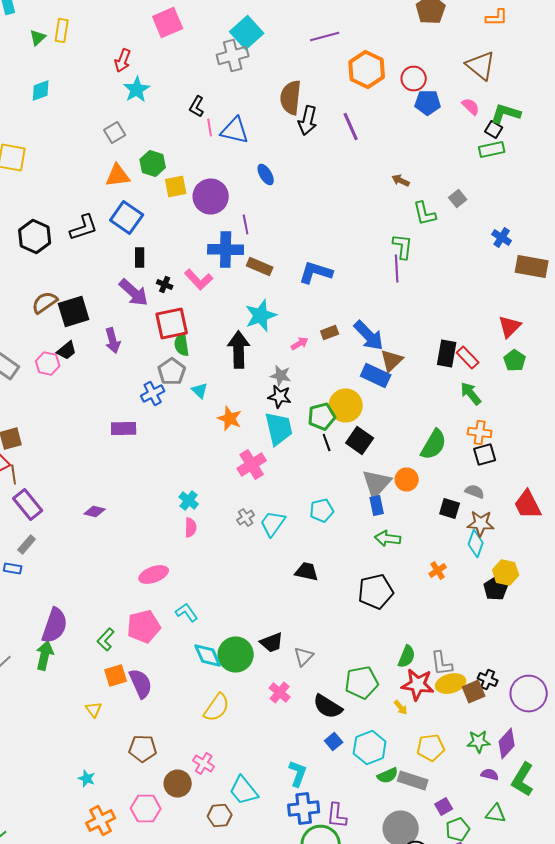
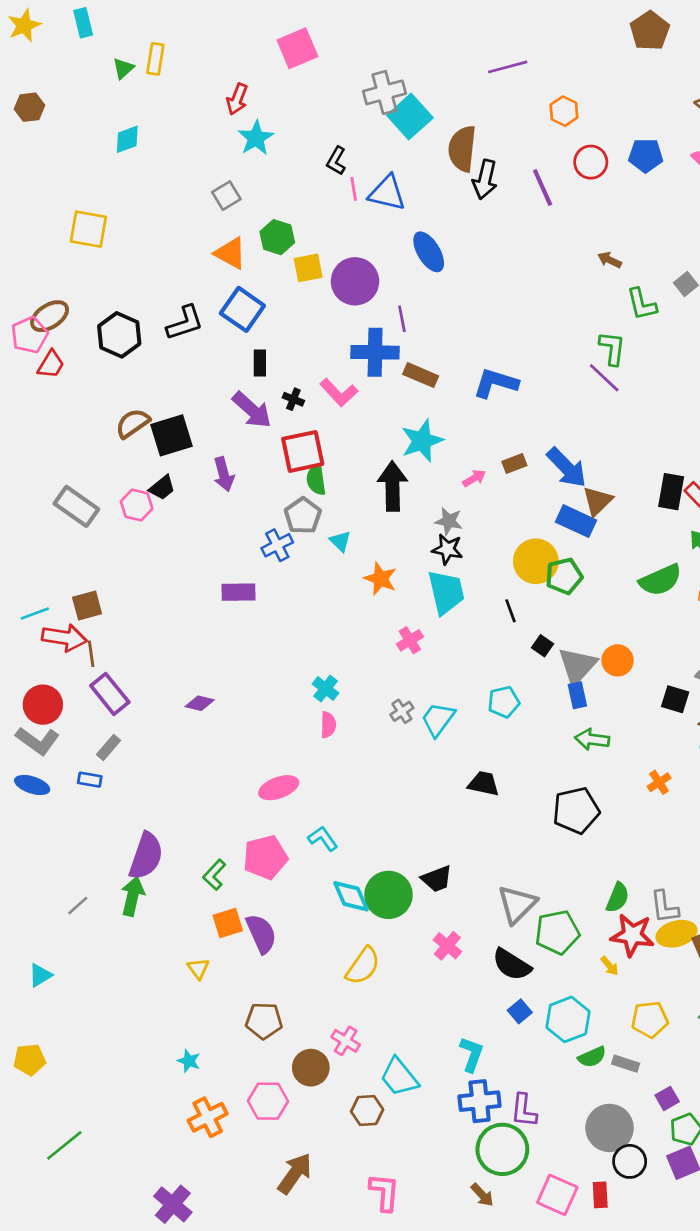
cyan square: (247, 32) -> (410, 117), moved
orange hexagon: (367, 70) -> (564, 111), size x0.6
red circle: (414, 78) -> (591, 162), moved
blue ellipse: (266, 174) -> (429, 252), size x1.4
orange triangle: (118, 176) -> (230, 253), turned 36
purple line: (397, 268) -> (604, 378), turned -44
green pentagon: (322, 416) -> (564, 576), moved
black square: (360, 440) -> (543, 646), moved, size x0.6
green semicircle: (434, 444) -> (660, 580), moved, turned 36
pink cross: (252, 464) -> (410, 640), size x0.7
gray triangle: (304, 656) -> (517, 904), moved, size x1.5
gray rectangle: (413, 780) -> (626, 1064), size x0.7

